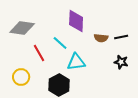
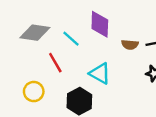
cyan line: (60, 43) -> (71, 39), moved
cyan triangle: (76, 62) -> (100, 73), turned 36

